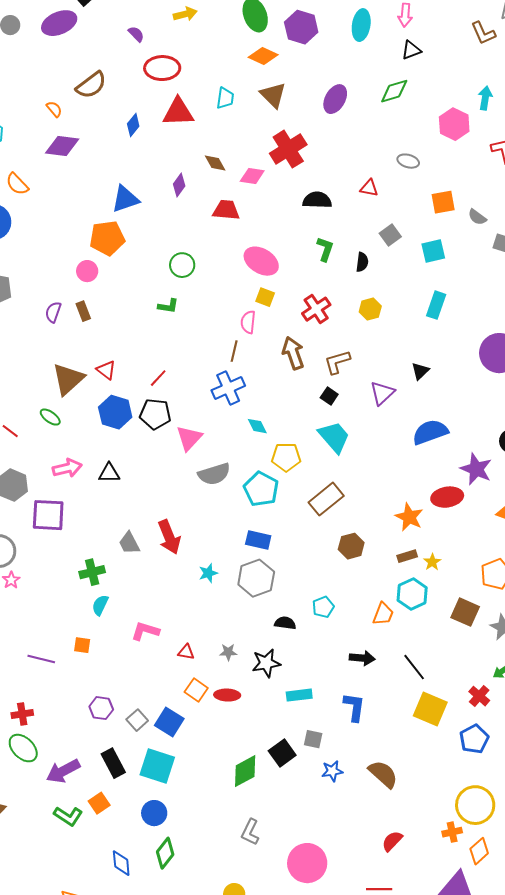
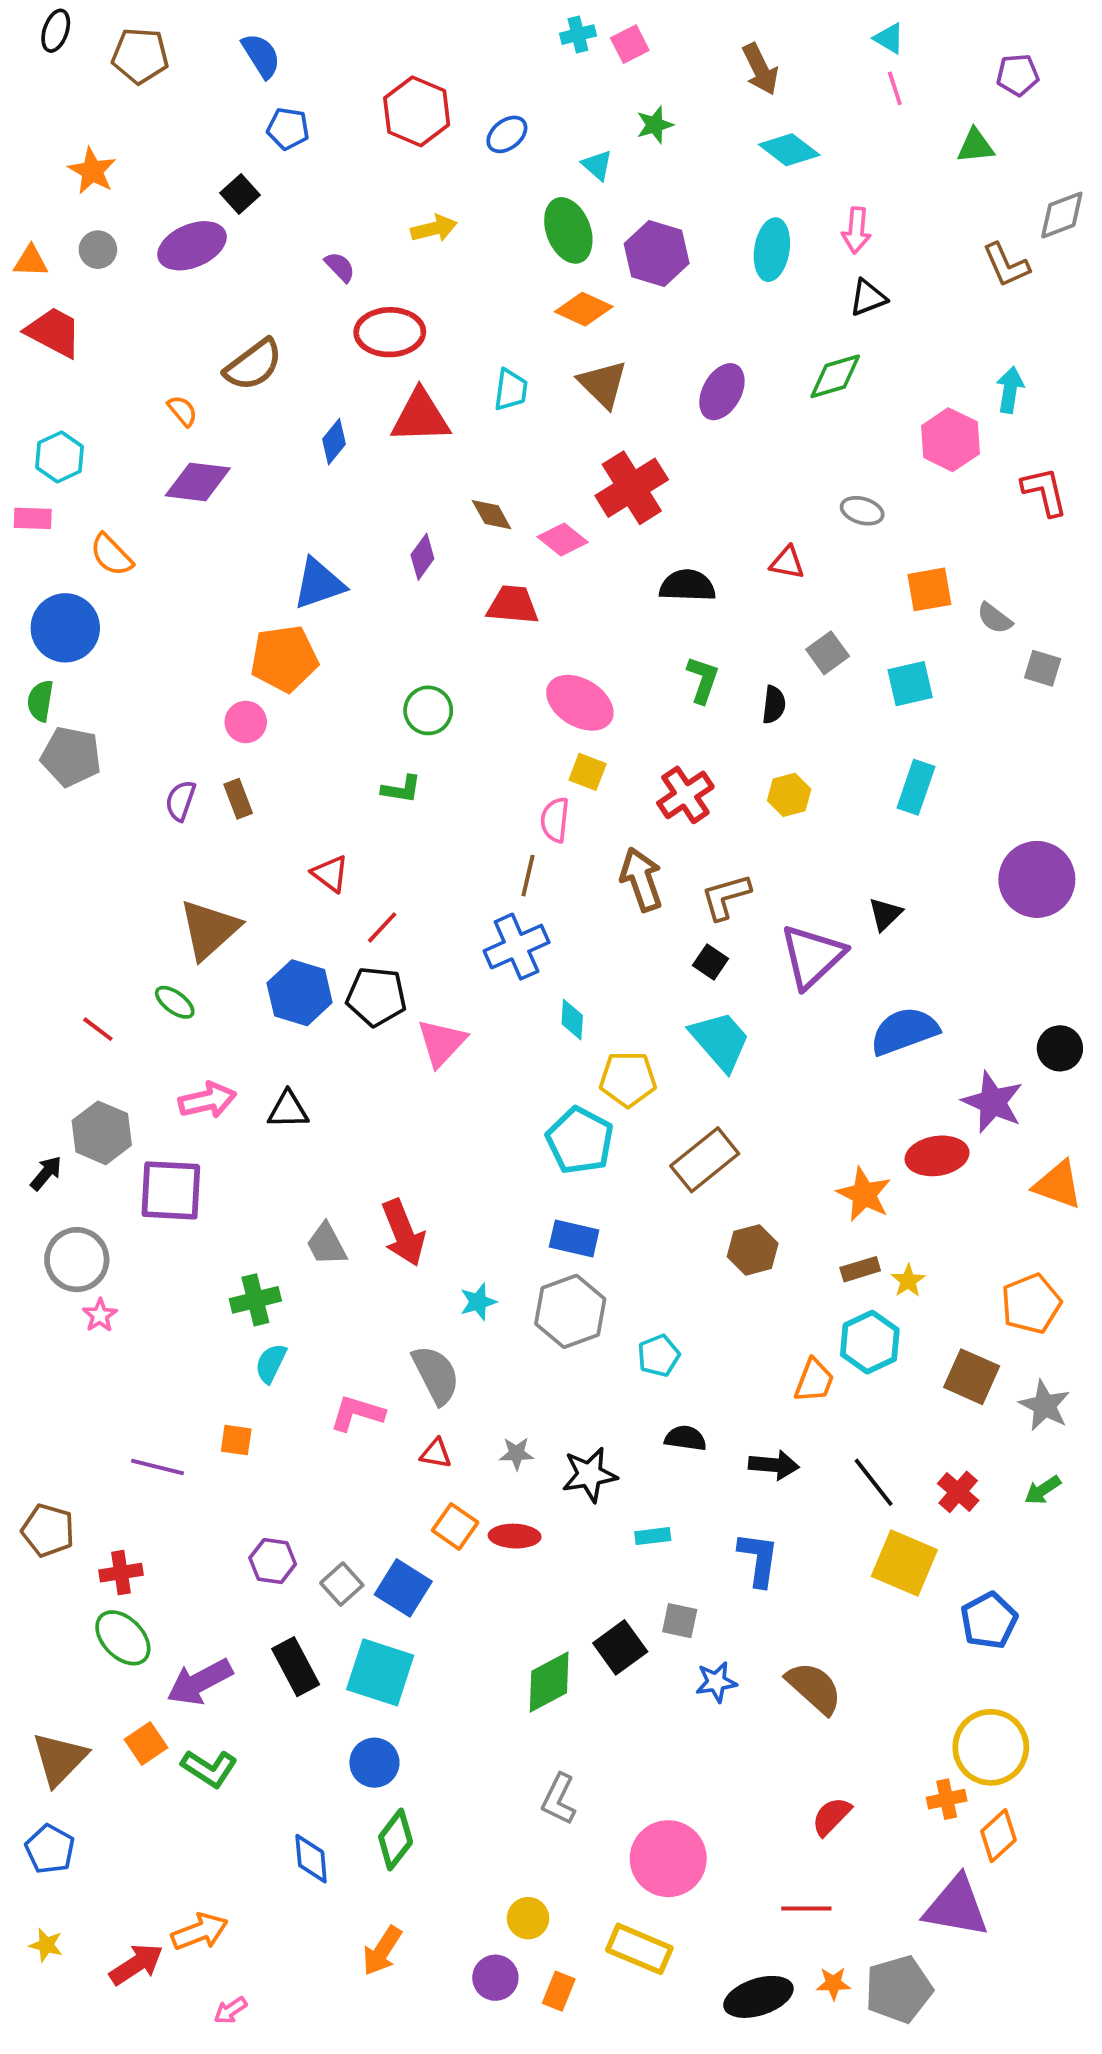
pink diamond: (252, 176) -> (563, 540), turned 30
red triangle: (106, 370) -> (330, 874), moved
purple triangle: (382, 393) -> (812, 956), size x1.4
cyan diamond: (257, 426) -> (572, 1020), turned 30
gray semicircle: (214, 474) -> (436, 1375), moved, turned -100
cyan pentagon: (323, 607) -> (659, 1356), moved
black semicircle: (285, 623) -> (685, 1438), moved
cyan rectangle: (299, 695) -> (653, 1536), size x0.7
red cross: (479, 696) -> (958, 1492), moved
orange square: (99, 803) -> (146, 1743), moved

